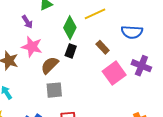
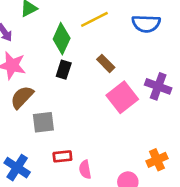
blue semicircle: (132, 32) -> (146, 24), moved
brown semicircle: (50, 65) -> (22, 97), moved

